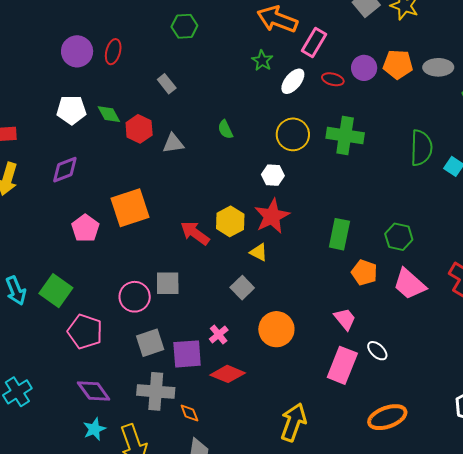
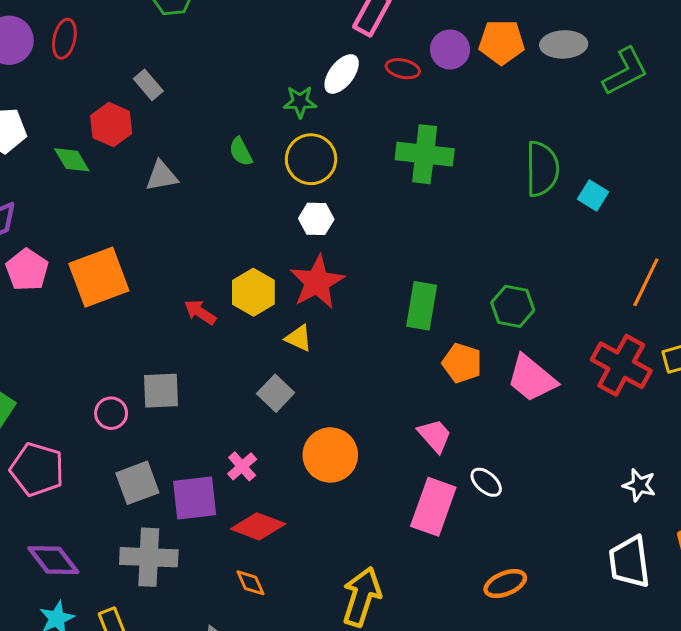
green star: (262, 61) -> (300, 102), moved, turned -30
green diamond: (109, 114) -> (72, 160), moved
red hexagon: (139, 129) -> (111, 125), moved
yellow circle: (293, 134) -> (311, 159), moved
pink pentagon: (85, 228) -> (27, 270), moved
red arrow: (195, 233) -> (200, 312), size x0.7
pink circle: (135, 297) -> (111, 413), size x0.7
orange diamond: (189, 413) -> (250, 583), moved
orange ellipse: (387, 417) -> (505, 584), size x0.7

